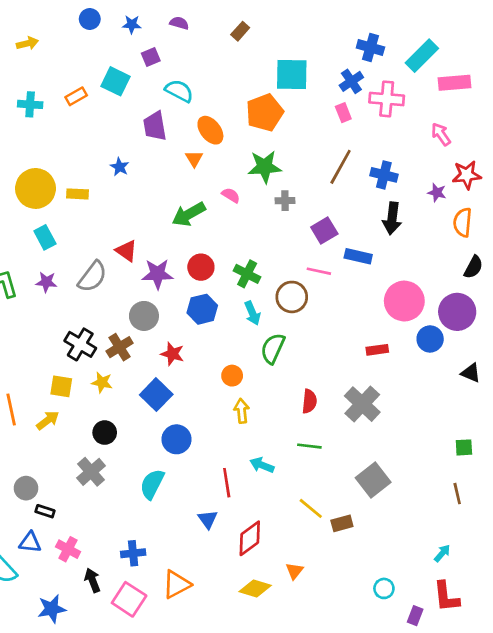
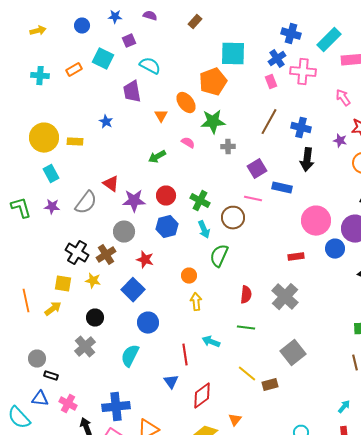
blue circle: (90, 19) -> (82, 26), moved
orange ellipse: (210, 130) -> (186, 103), moved
green arrow: (189, 214) -> (157, 157), size x0.7
blue cross: (133, 553) -> (116, 407), size x1.5

